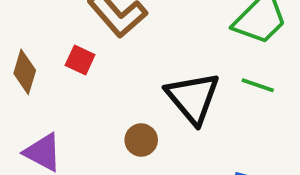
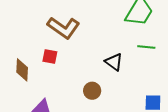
black triangle: (193, 98) -> (114, 62), size x0.6

